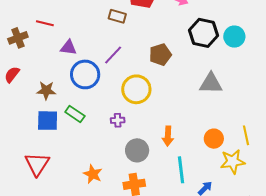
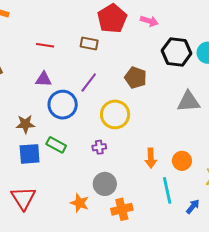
red line: (45, 23) -> (45, 45), moved
brown pentagon: (160, 55) -> (136, 78), turned -30
orange circle: (214, 139) -> (182, 161), moved
gray circle: (137, 150) -> (105, 184), moved

